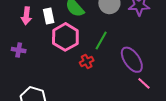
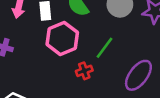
purple ellipse: (132, 60) -> (138, 75), turned 64

